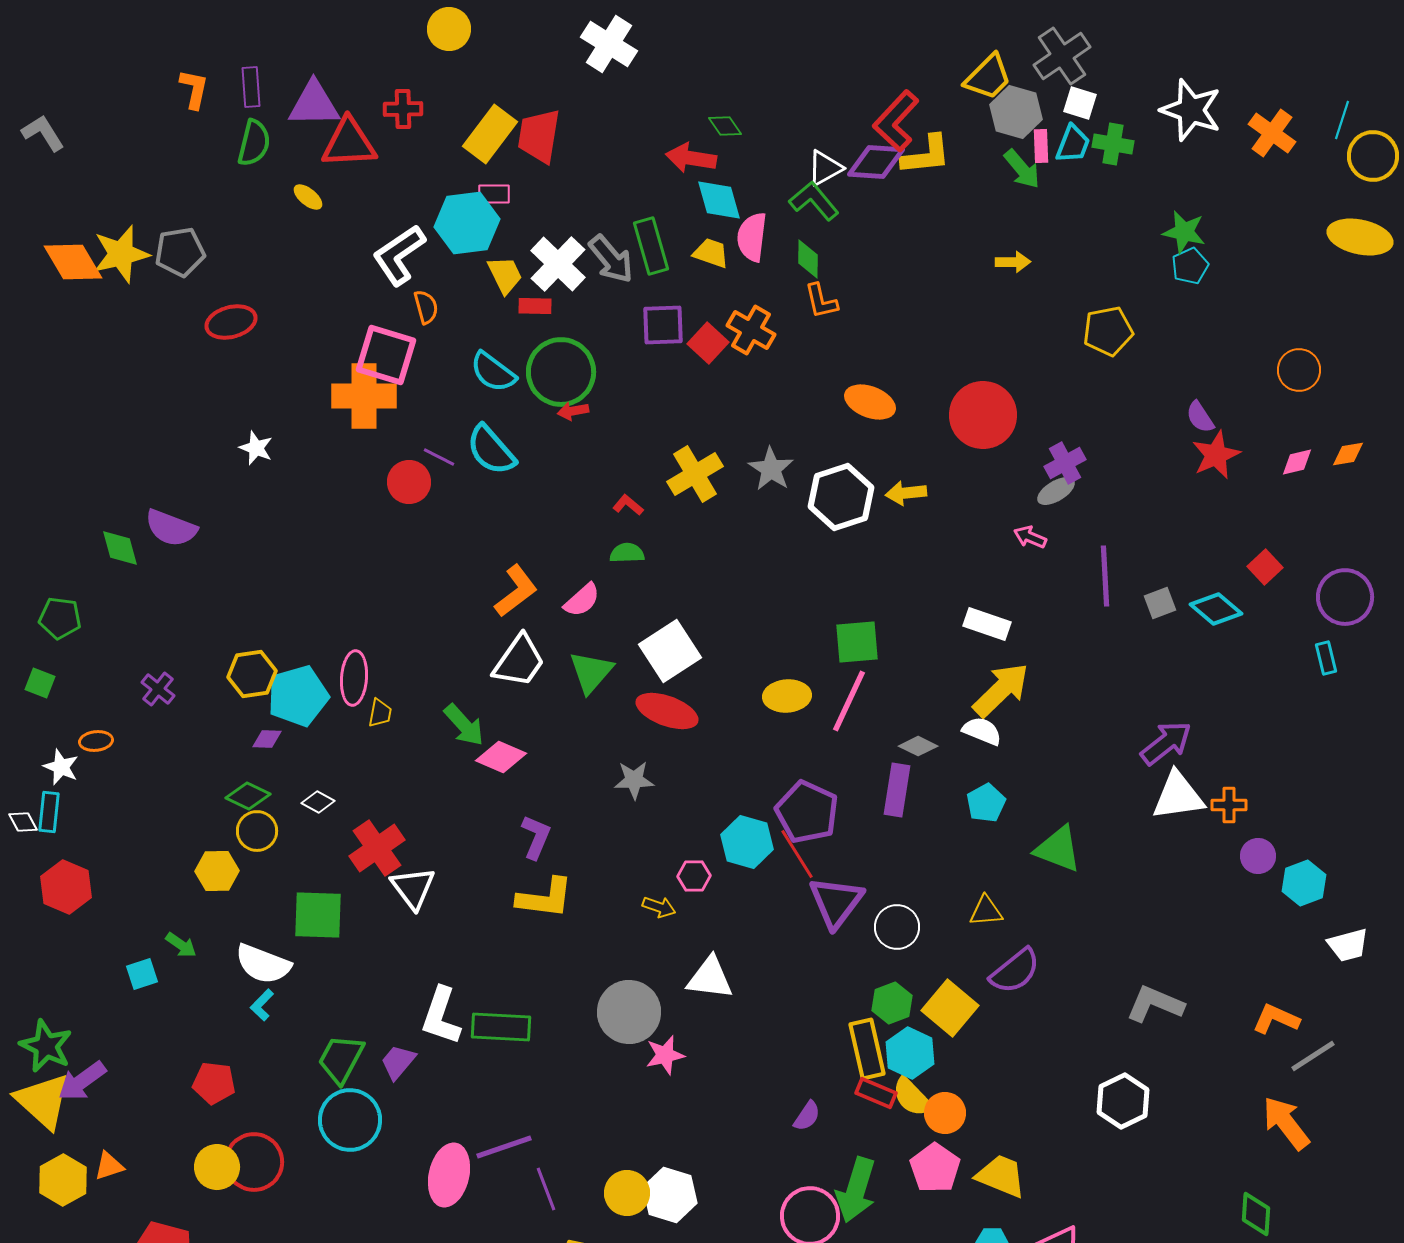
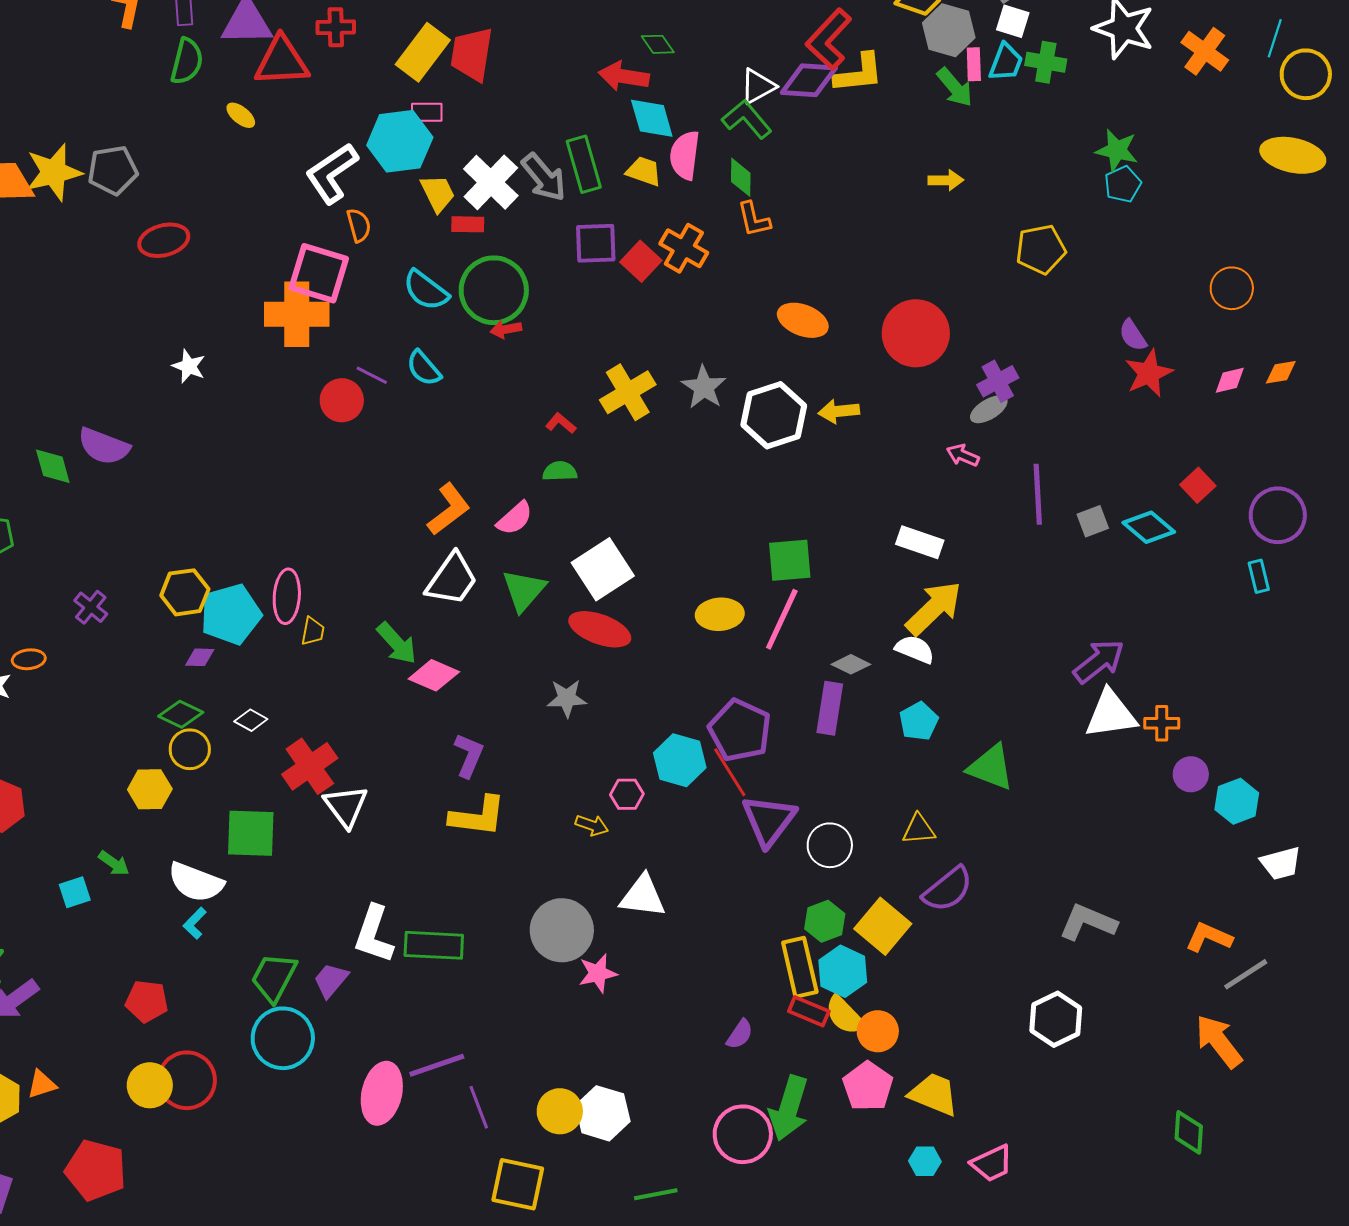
cyan semicircle: (491, 450) -> (424, 368), size x0.7

